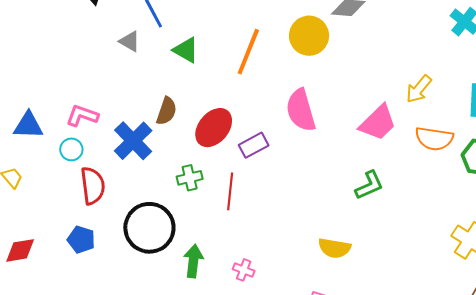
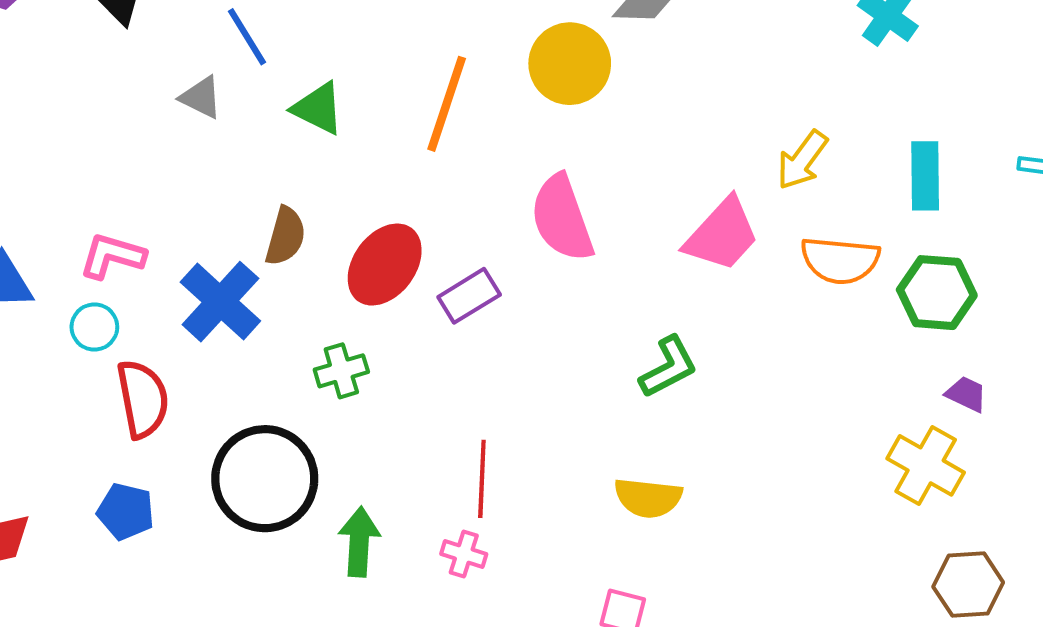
green L-shape: (369, 185) -> (668, 367), moved
red line: (230, 191) -> (482, 479), moved

